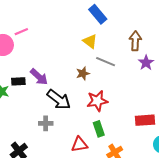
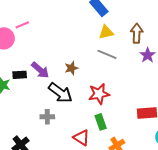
yellow triangle: (90, 41) -> (106, 32), moved, turned -49
brown star: (83, 73) -> (71, 68), moved
red triangle: (79, 144) -> (81, 138), turned 42

